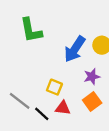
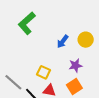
green L-shape: (31, 30) -> (27, 23), turned 55
blue arrow: (75, 49) -> (63, 41), size x0.6

